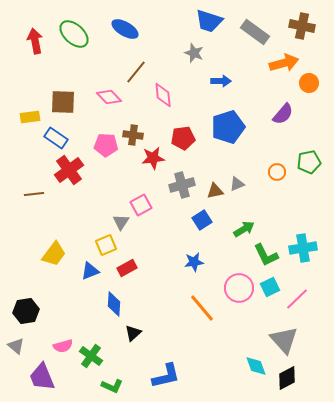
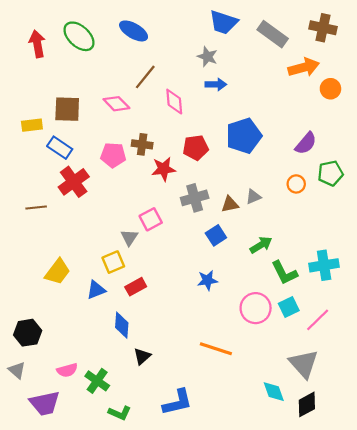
blue arrow: (221, 81) -> (216, 84), moved
purple semicircle: (283, 114) -> (306, 143), moved
orange line: (202, 308) -> (216, 349), moved, turned -32
purple trapezoid: (42, 377) -> (45, 403), turned -80

